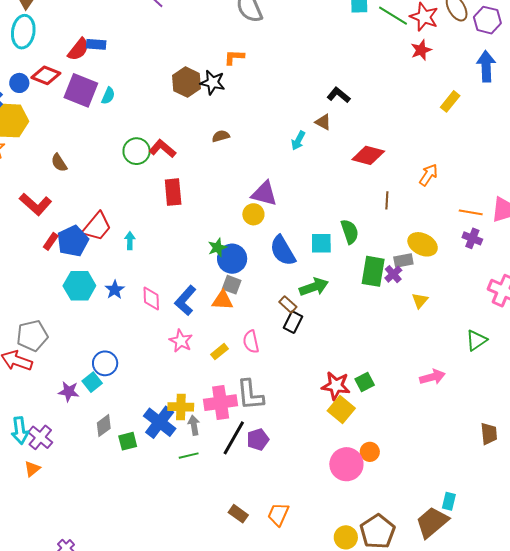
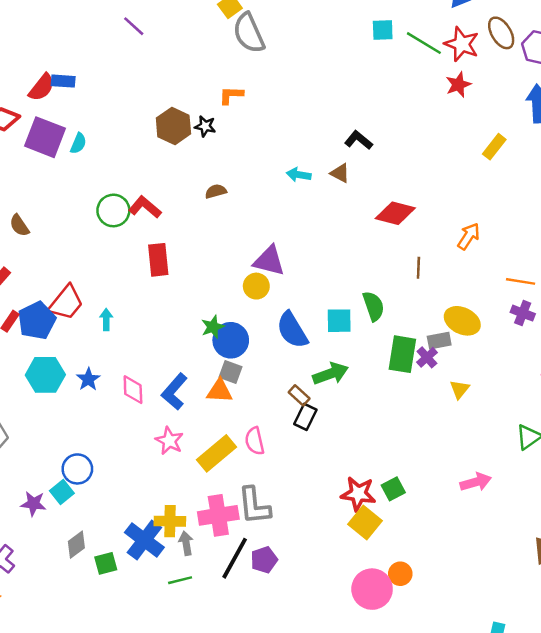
black star: (213, 82) -> (205, 126), size x0.7
cyan arrow: (298, 141) -> (299, 175), moved, turned 72
yellow rectangle: (220, 352) -> (216, 453), size x1.8

